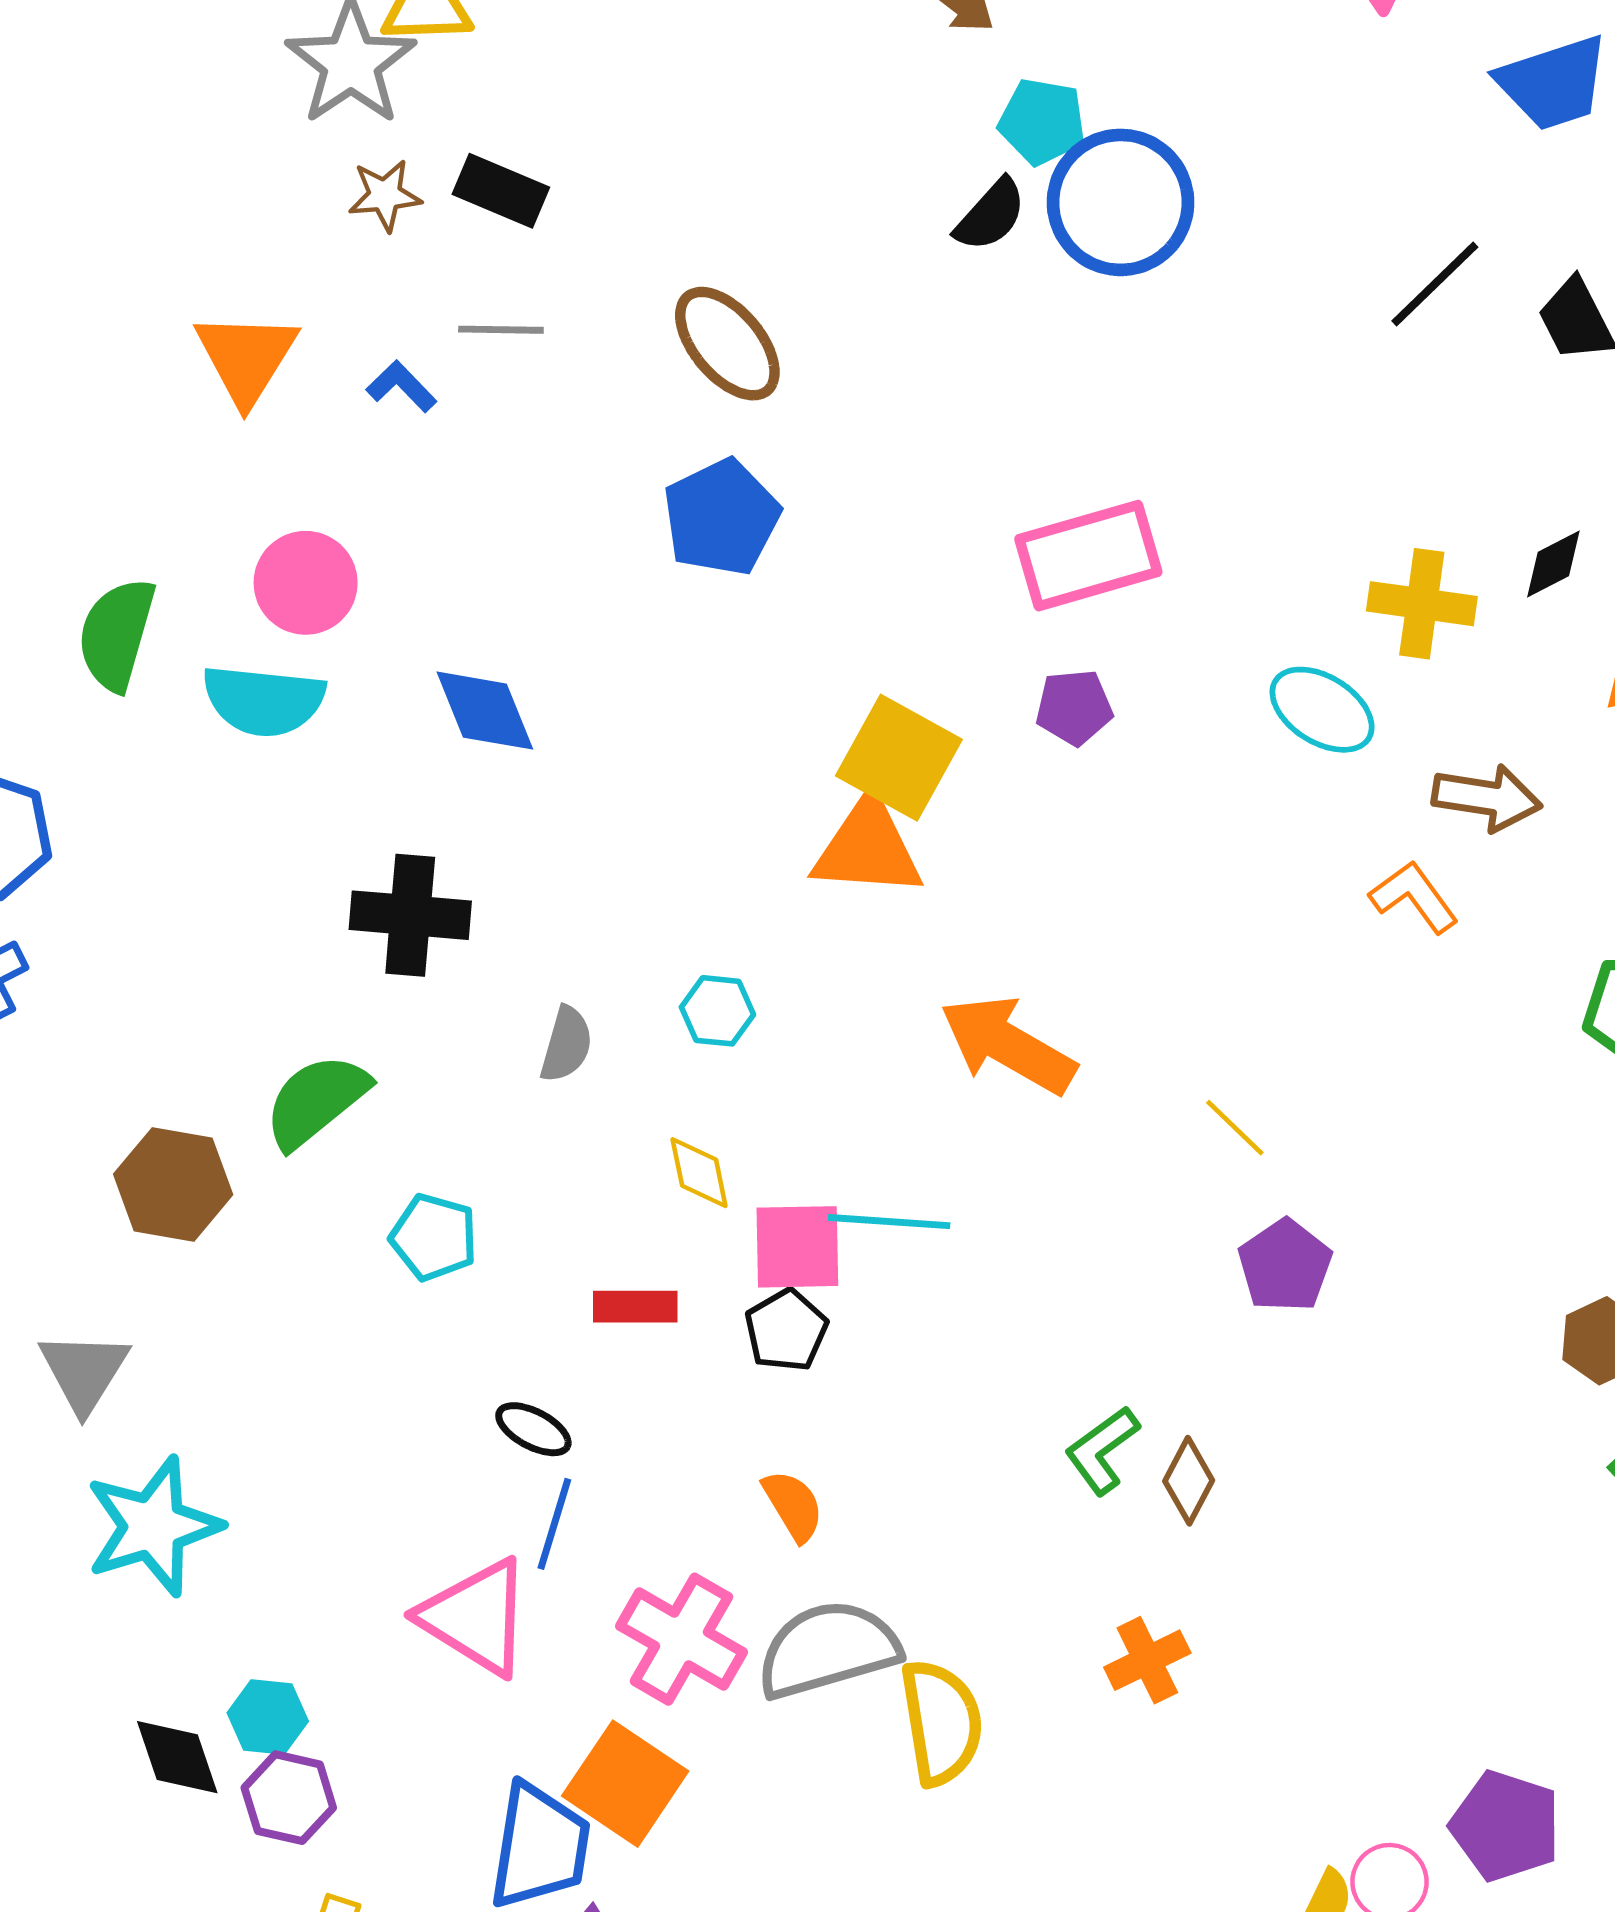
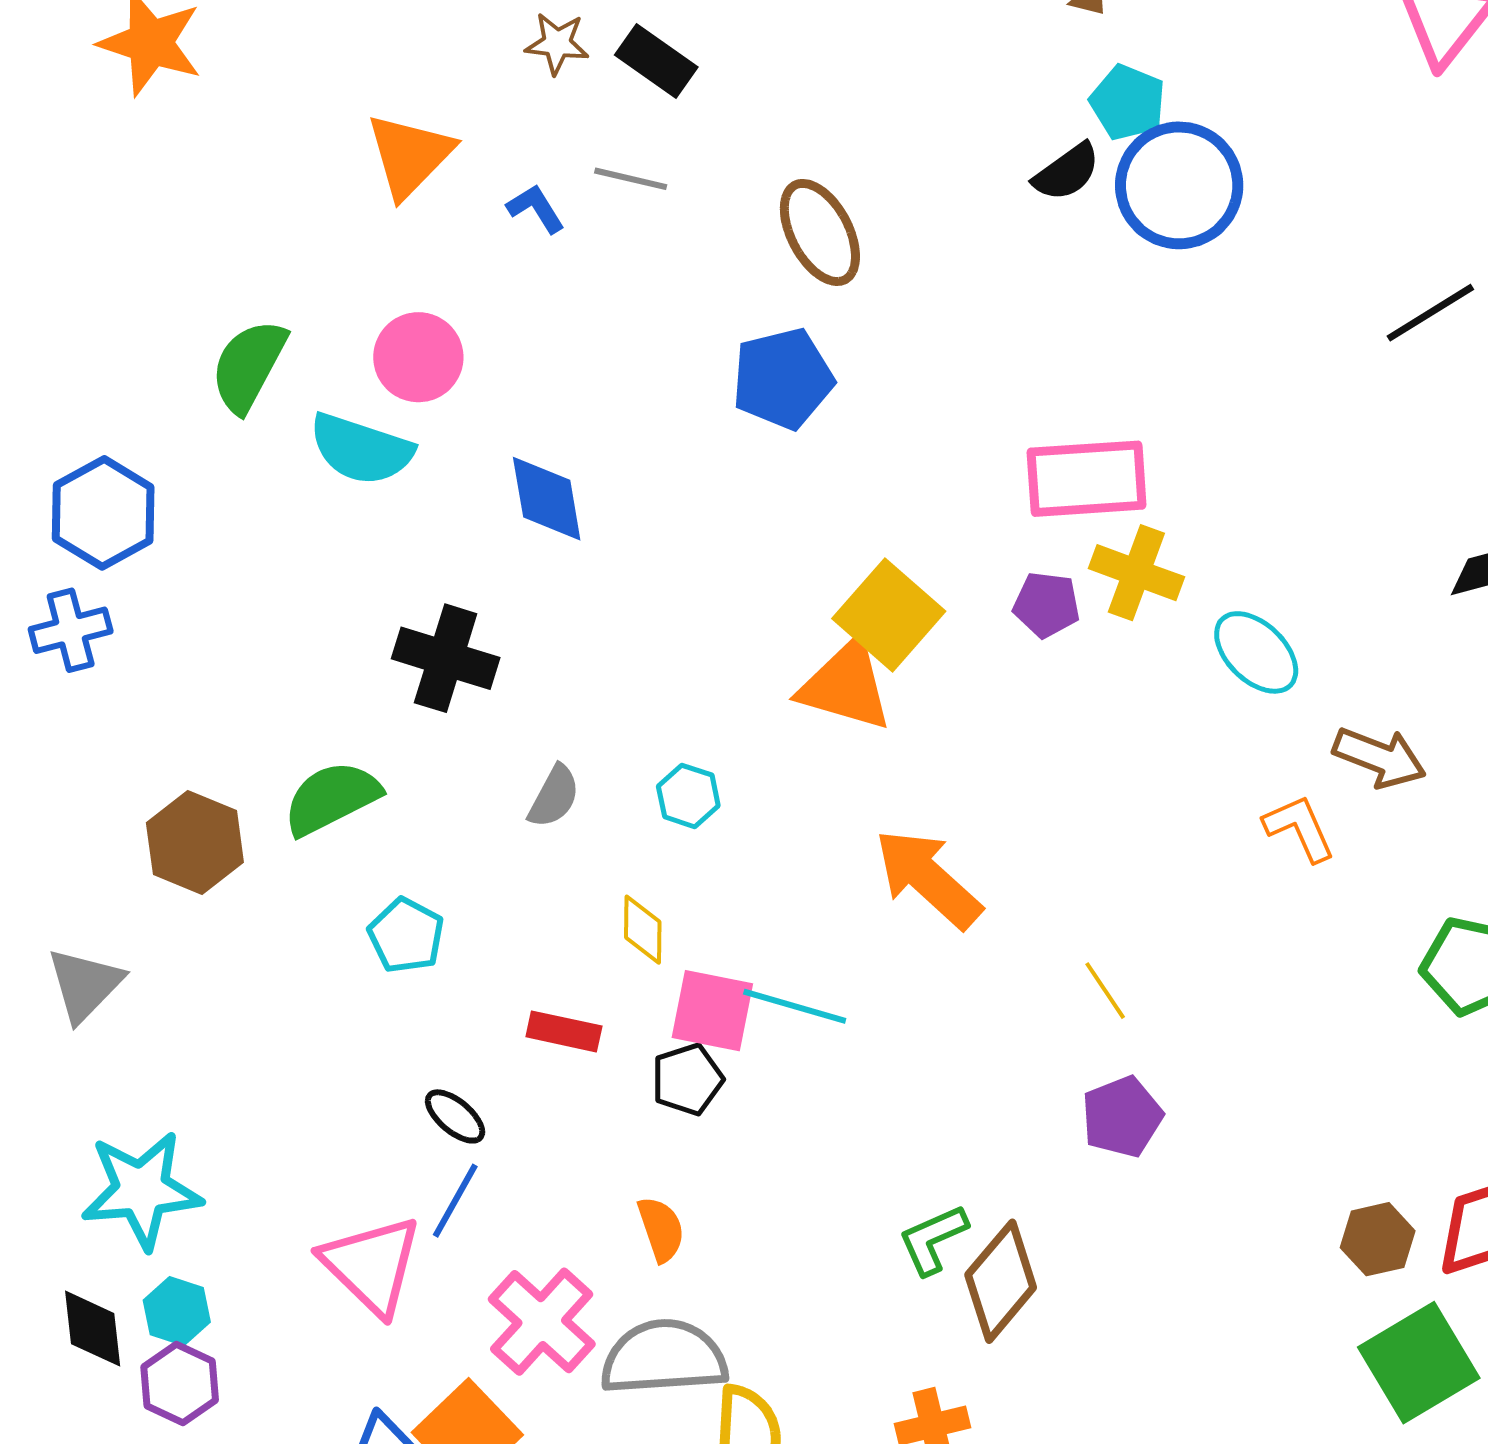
yellow cross: (1422, 604) -> (1136, 573), moved
brown diamond: (1189, 1481) -> (1001, 1281), size x1.6
cyan star: (153, 1526) -> (141, 1190), moved

